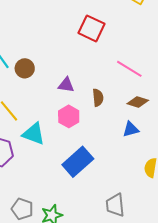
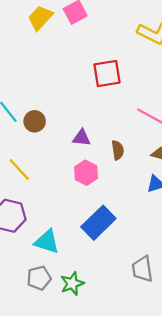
red square: (91, 28) -> (107, 74), turned -32
cyan triangle: (34, 134) -> (47, 242), moved
gray pentagon: (22, 209) -> (39, 278), turned -30

